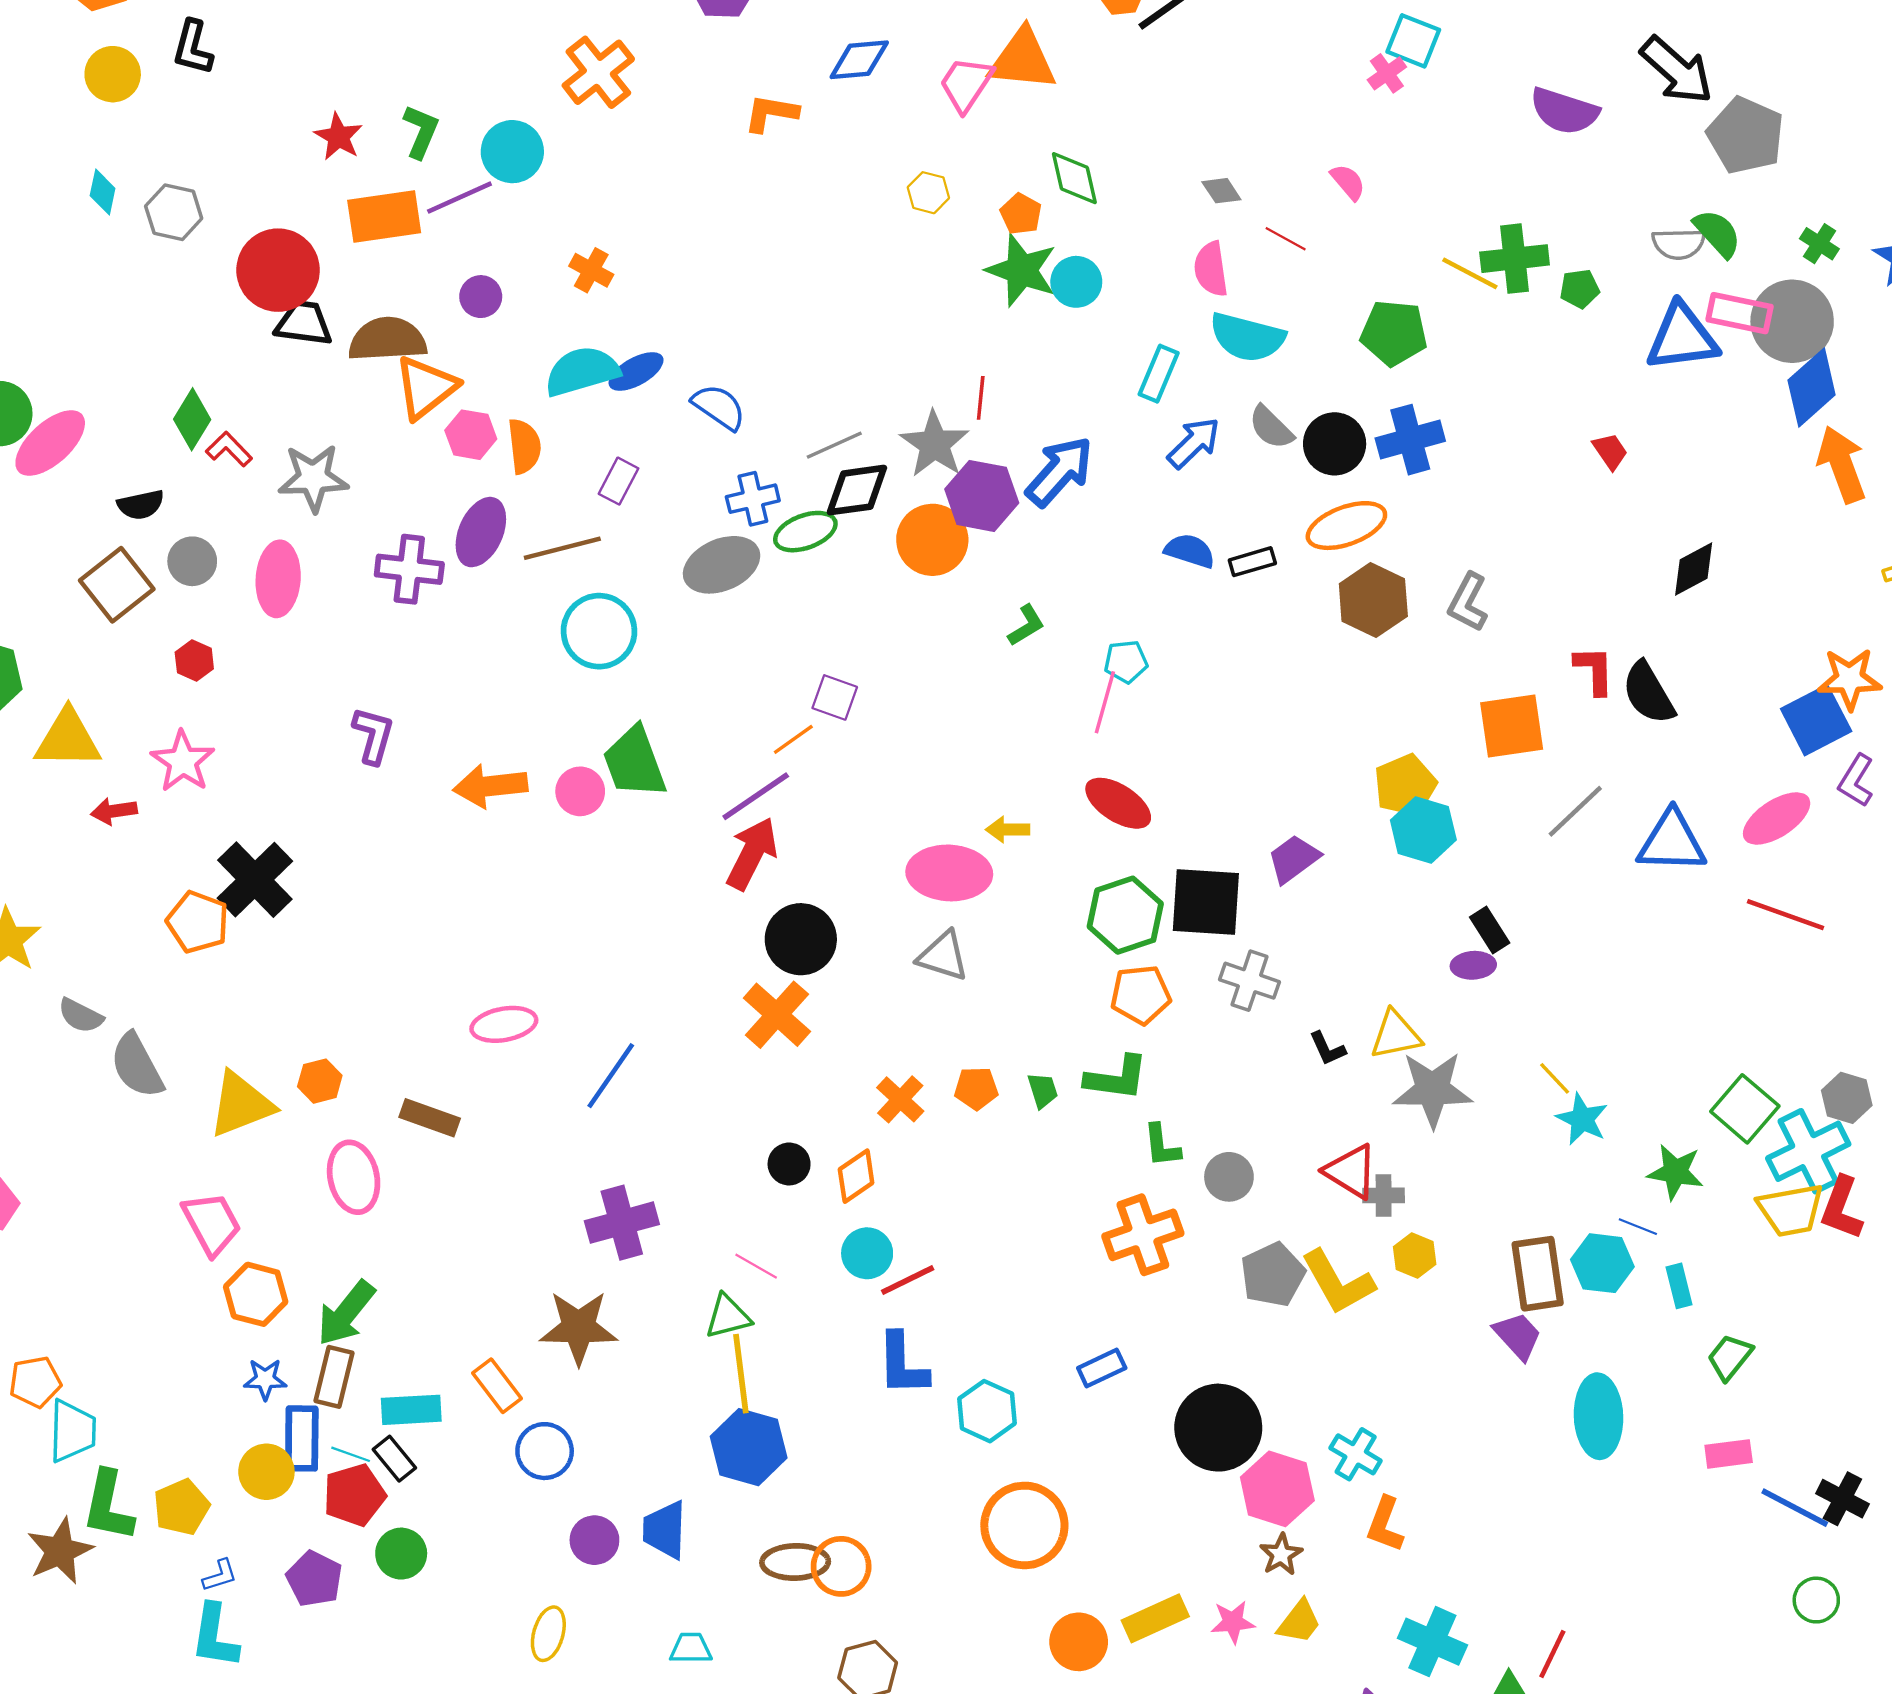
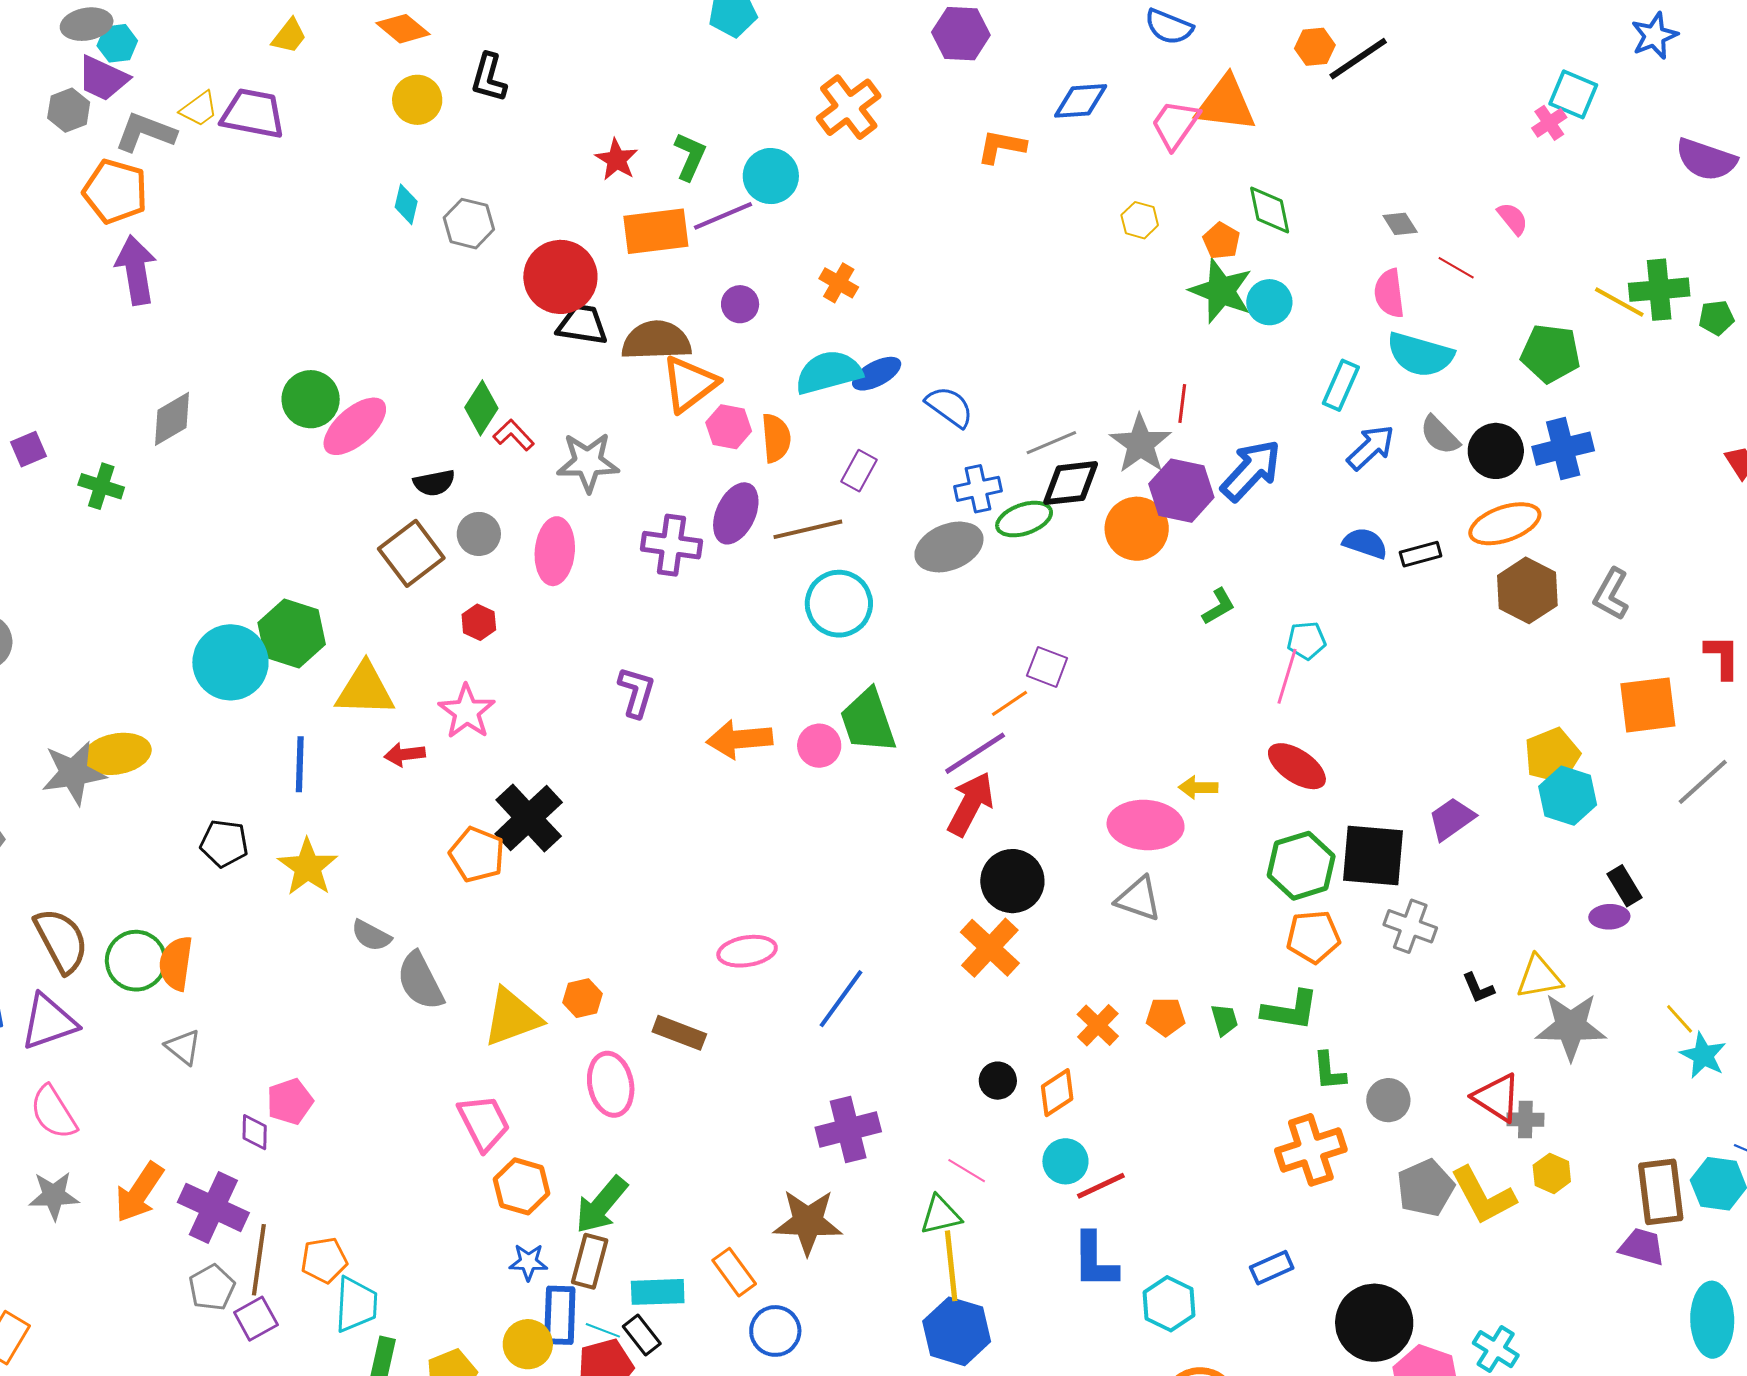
purple trapezoid: (1518, 1336) -> (1642, 1247), turned -33

